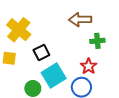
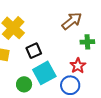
brown arrow: (80, 19) -> (72, 21), turned 140

